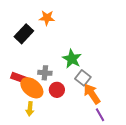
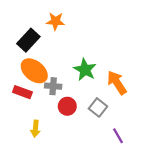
gray square: (83, 78) -> (98, 107), moved
orange ellipse: (32, 88) -> (34, 71), moved
orange arrow: (92, 94) -> (117, 83), moved

